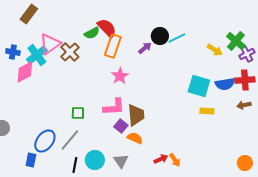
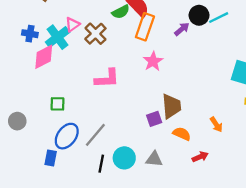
pink triangle: (50, 44) -> (72, 24), size x0.6
pink L-shape: (114, 107) -> (107, 79), moved
green square: (78, 113) -> (58, 104), moved
purple square: (121, 126) -> (154, 119), turned 32
orange semicircle: (135, 138) -> (182, 134), moved
orange arrow: (175, 160) -> (216, 125), moved
gray triangle: (121, 161) -> (154, 159), turned -49

